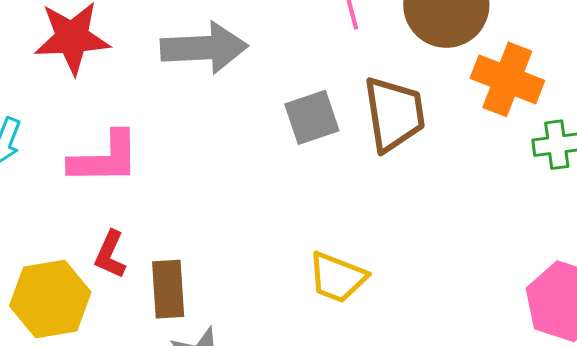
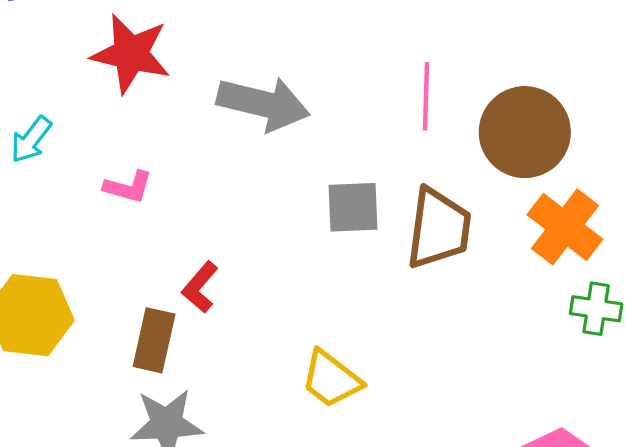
pink L-shape: (105, 158) -> (128, 187), size x0.6
red L-shape: (110, 254) -> (200, 287), moved

